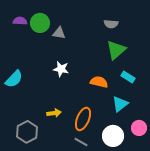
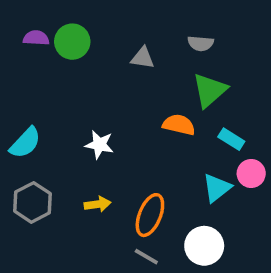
gray triangle: (59, 33) -> (143, 58), moved
white star: (61, 69) -> (99, 145), moved
orange semicircle: (99, 82) -> (179, 125), moved
pink circle: (139, 128) -> (251, 173), moved
gray hexagon: (27, 132) -> (32, 202), moved

